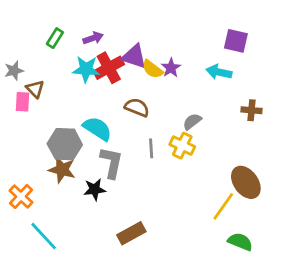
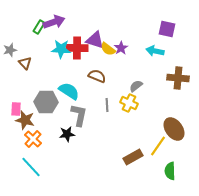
purple arrow: (93, 38) -> (54, 22), moved, size x1.5
red cross: (109, 68) -> (77, 48), turned 30
pink rectangle: (22, 102) -> (16, 109), moved
brown cross: (252, 110) -> (178, 78), size x1.5
brown star: (62, 170) -> (25, 120), moved
orange cross: (21, 196) -> (33, 139), moved
brown rectangle: (131, 233) -> (133, 157), moved
green semicircle: (240, 242) -> (170, 171), turned -114

